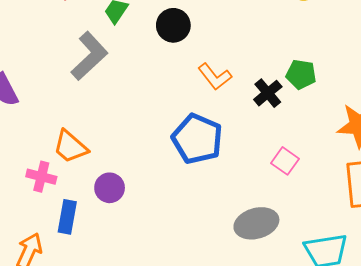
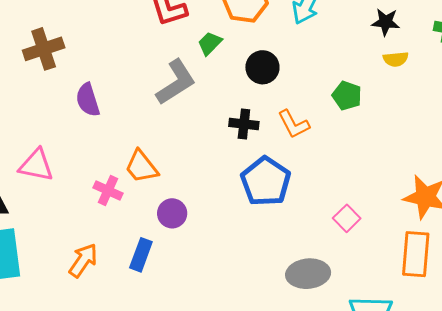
green pentagon: (301, 74) -> (347, 96), moved
black cross: (268, 93) -> (244, 124), moved, turned 36
blue rectangle: (67, 217) -> (141, 255), moved

